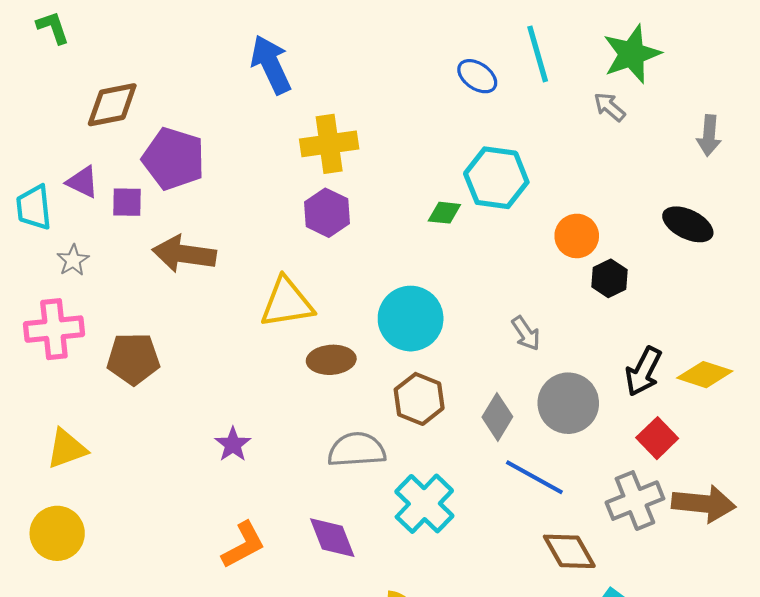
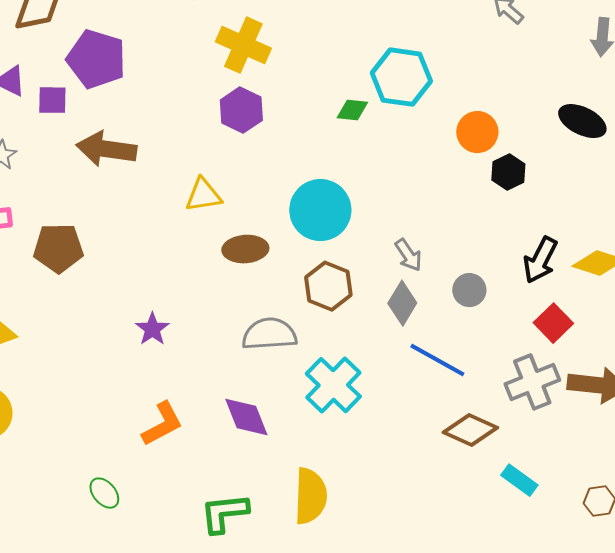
yellow cross: (329, 144) -> (243, 45), turned 32
yellow triangle: (287, 303) -> (203, 195), size x0.7
gray arrow: (526, 333) -> (408, 255), moved
gray circle: (568, 403) -> (469, 290), size x0.6
brown diamond: (569, 551) -> (470, 430), turned -36

